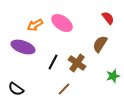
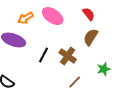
red semicircle: (108, 18) -> (89, 14), moved
brown line: (64, 89) -> (75, 82), moved

